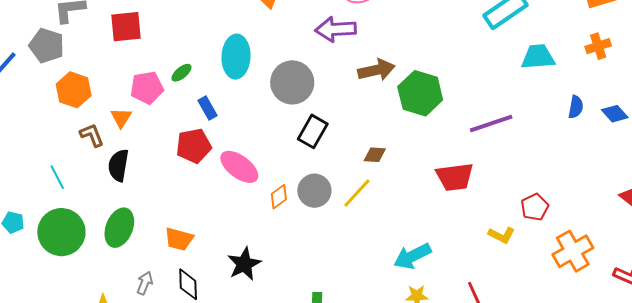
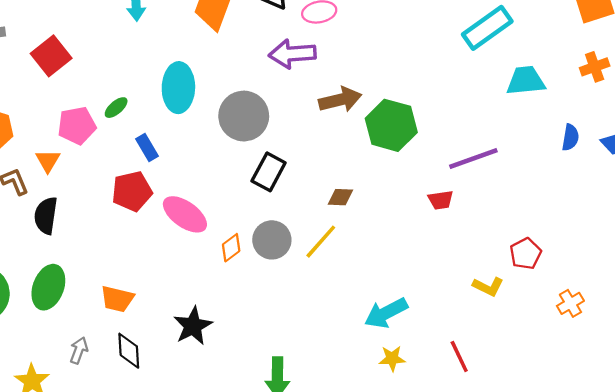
red square: (126, 27) -> (51, 56), turned -32
red trapezoid: (455, 177) -> (441, 200), moved, size x0.6
orange cross: (573, 251) -> (570, 303), size x0.6

